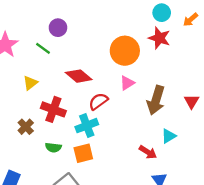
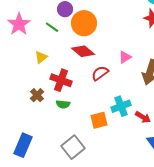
orange circle: (125, 51) -> (84, 23), moved
cyan cross: (87, 126) -> (121, 106), moved
green semicircle: (53, 147) -> (63, 104), moved
orange square: (83, 153) -> (99, 120), moved

